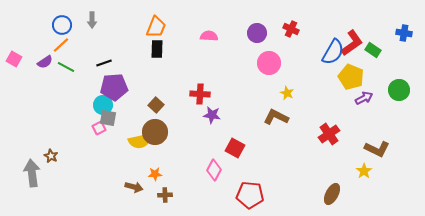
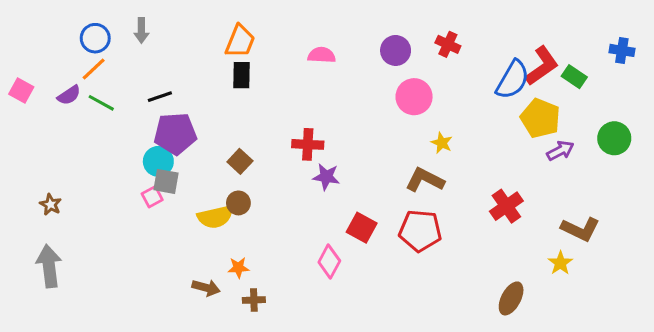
brown circle: (155, 132) -> (238, 203), size x0.6
brown star: (51, 156) -> (51, 205), moved
red pentagon: (250, 195) -> (420, 231), moved

